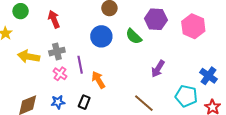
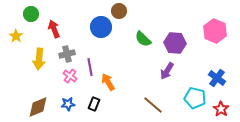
red arrow: (54, 19) -> (54, 29), moved
purple hexagon: (156, 19) -> (175, 43), moved
pink hexagon: (193, 26) -> (215, 31), moved
blue circle: (101, 36) -> (101, 27), moved
yellow arrow: (29, 57) -> (39, 59), turned -95

